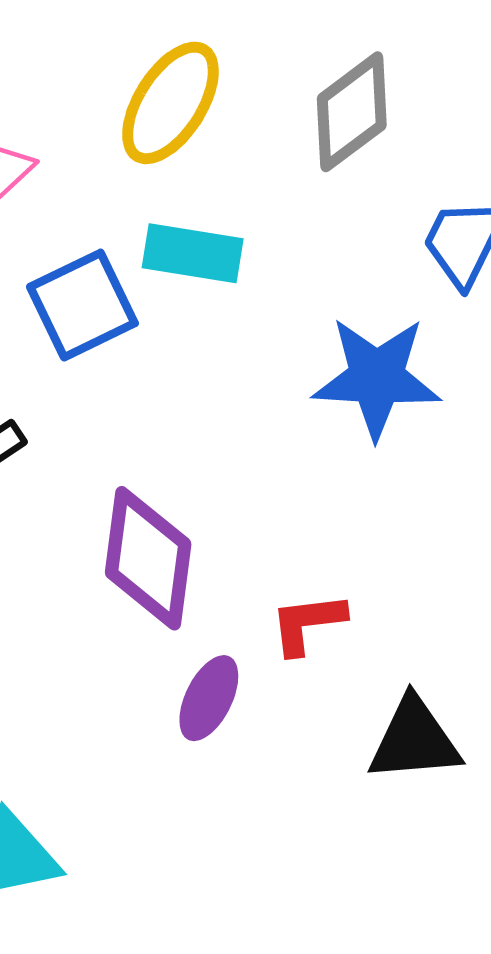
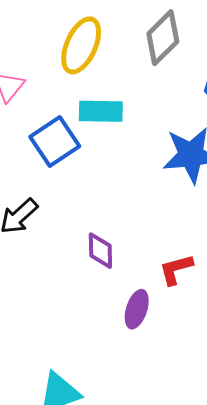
purple diamond: (148, 558) -> (100, 251), size x0.6

